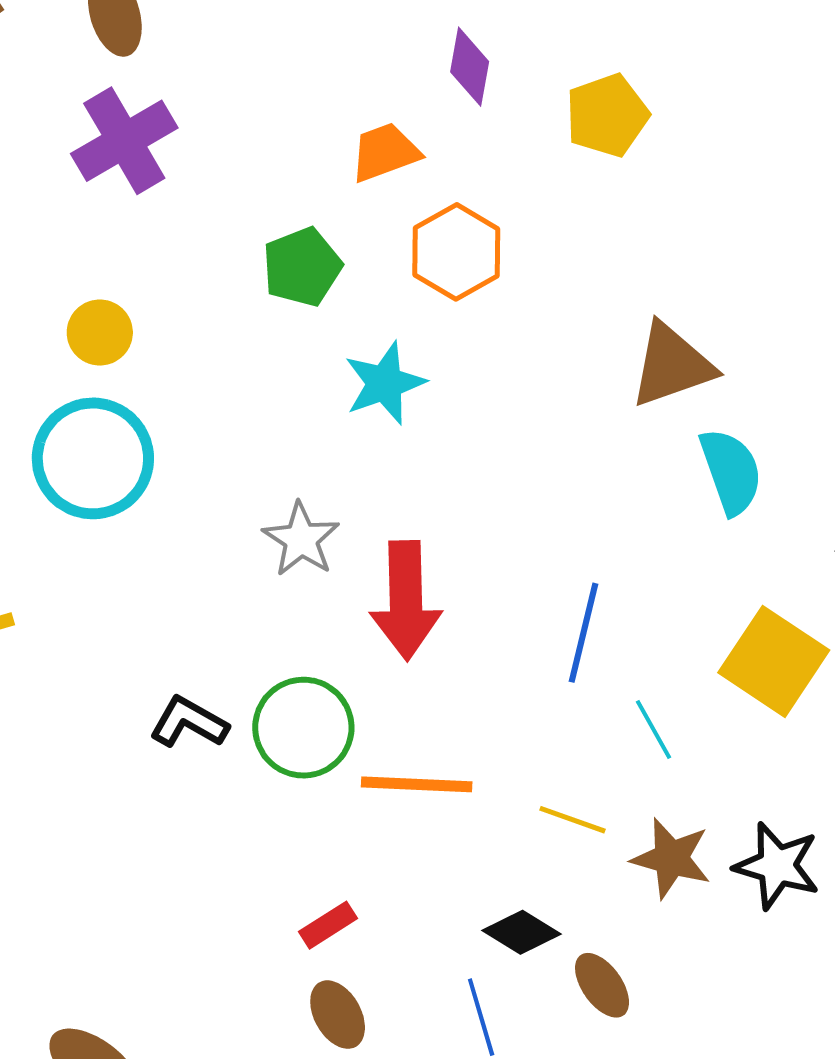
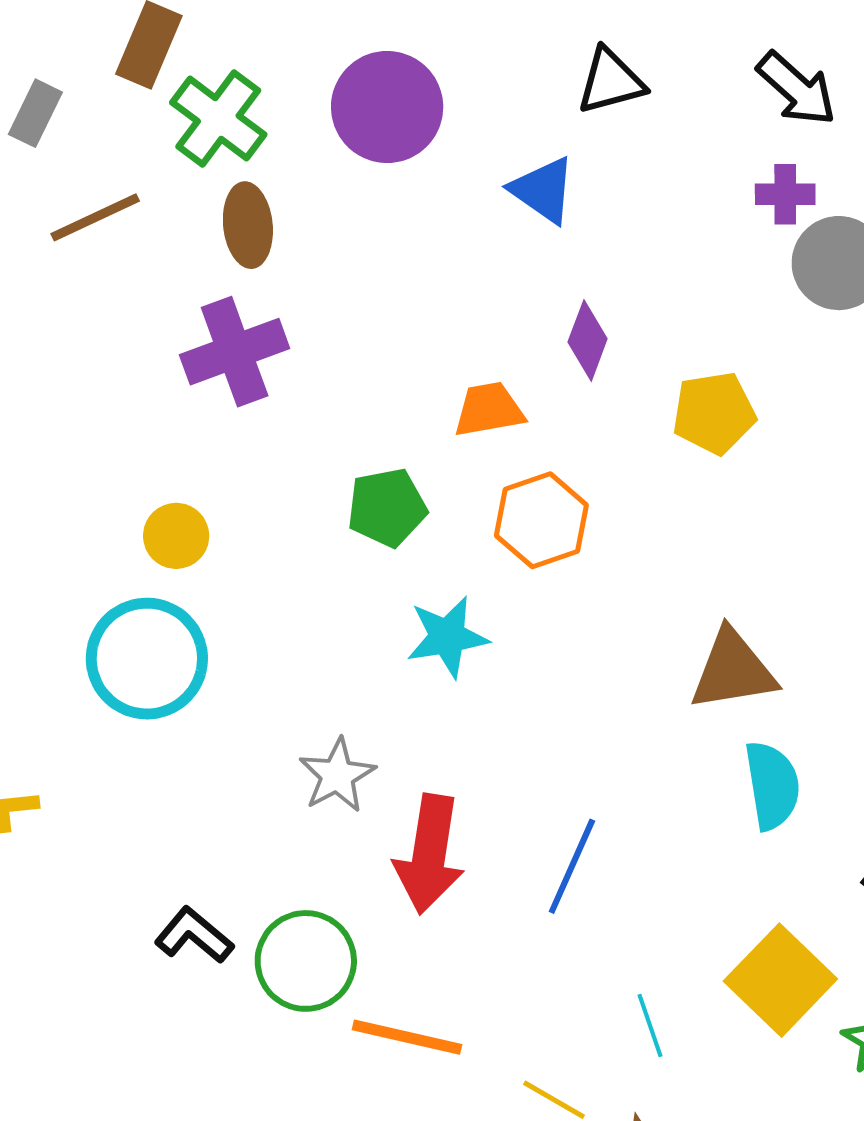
blue line: (583, 633) -> (572, 866), moved

